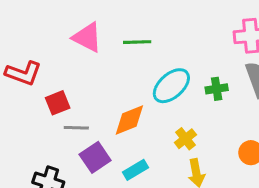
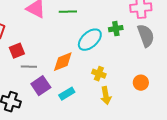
green cross: (217, 89) -> (116, 29), moved
yellow cross: (185, 139) -> (99, 74), turned -32

